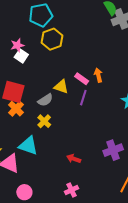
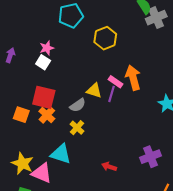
yellow hexagon: (52, 39) -> (105, 38), moved
white square: (21, 56) -> (43, 62), moved
orange arrow: (98, 75) -> (133, 78), size x1.6
purple line: (83, 98) -> (112, 94), moved

